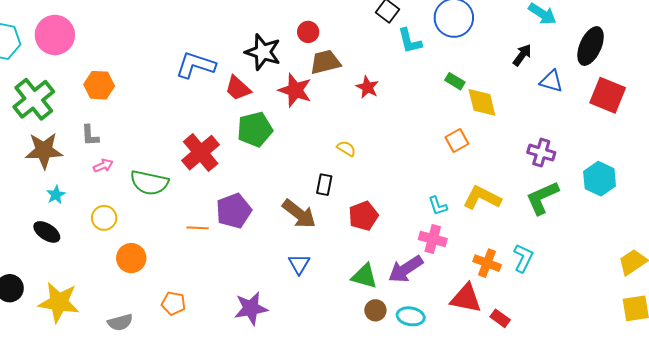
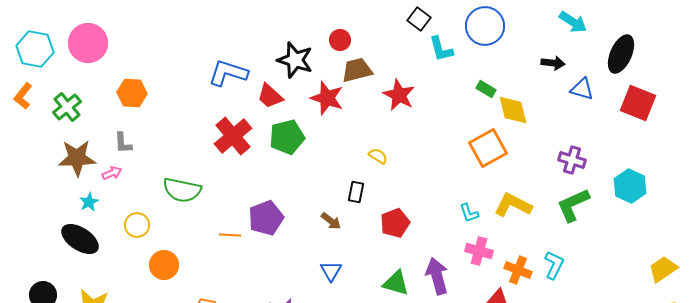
black arrow: (522, 55) -> (553, 63), turned 60
red star: (367, 87) -> (399, 95), size x1.4
green cross: (34, 99) -> (67, 107), size x0.7
orange square: (457, 140) -> (488, 148), size x1.6
red cross: (201, 153) -> (233, 136), moved
pink arrow: (103, 166) -> (112, 173), moved
brown arrow: (299, 214) -> (331, 221), size x0.6
black ellipse: (47, 232) -> (80, 239), size x1.4
pink cross: (433, 239) -> (479, 251), moved
purple arrow: (406, 269) -> (437, 276), turned 108

